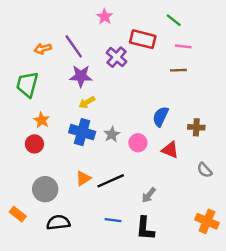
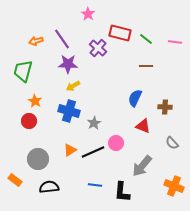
green line: (174, 20) -> (146, 39), moved
pink line: (183, 46) -> (175, 42), moved
brown line: (178, 70) -> (146, 66), moved
gray star: (112, 134) -> (94, 123), moved
pink circle: (138, 143) -> (116, 143), moved
gray arrow: (149, 195) -> (142, 166), moved, size x1.6

